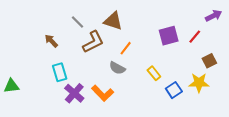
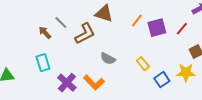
gray line: (77, 22) -> (61, 23), moved
orange line: (126, 48) -> (137, 21), moved
cyan rectangle: (60, 72) -> (43, 63), moved

